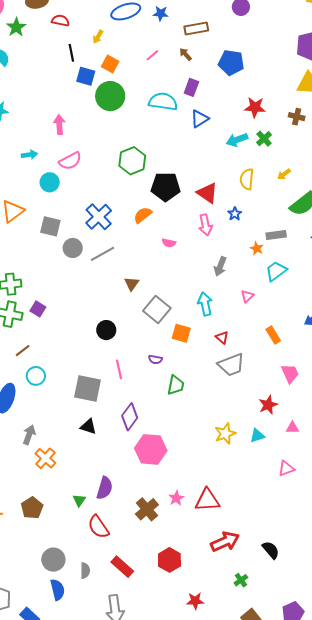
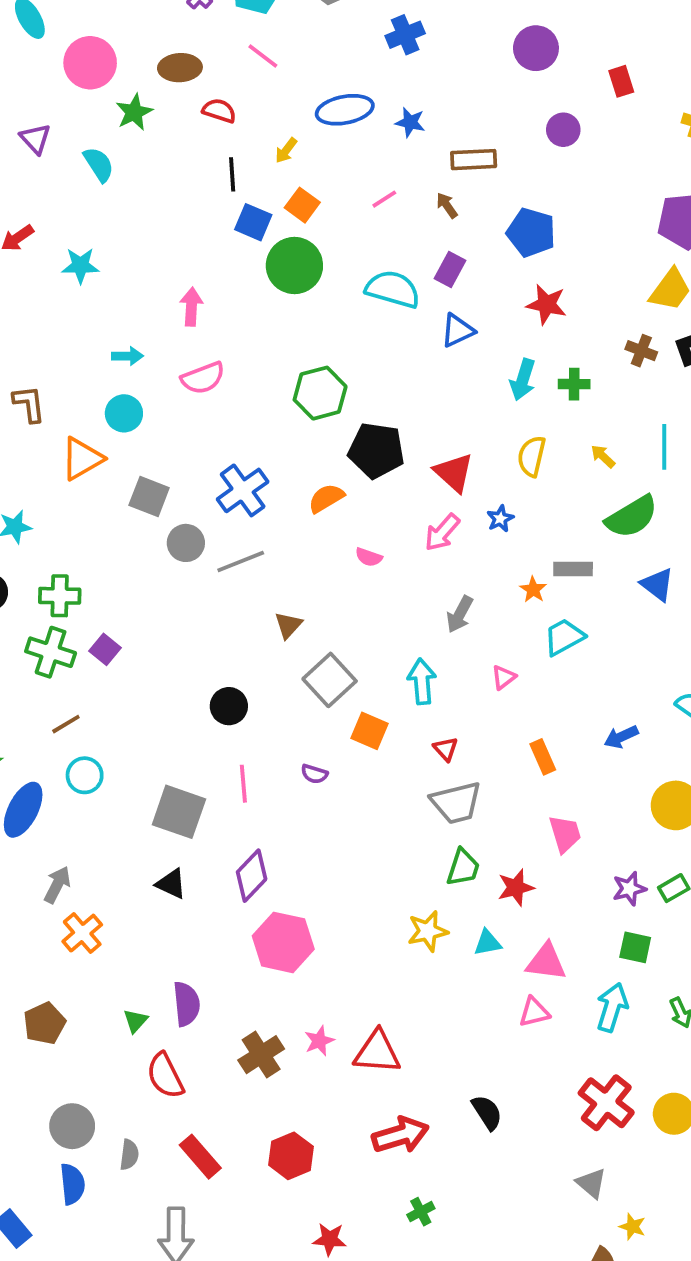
red star: (255, 107) -> (547, 304), moved
green cross: (264, 139) -> (574, 384), turned 35
cyan arrow: (237, 140) -> (523, 380), turned -60
yellow arrow: (284, 174) -> (603, 456), turned 72
cyan circle: (50, 182) -> (124, 413), moved
pink arrow: (205, 225) -> (442, 532), turned 45
green trapezoid: (176, 385) -> (463, 867), moved
pink triangle: (292, 428) -> (546, 962), moved, size x1.6
purple semicircle: (105, 488) -> (186, 1004), turned -30
black semicircle: (271, 550) -> (487, 1112), moved

